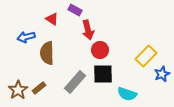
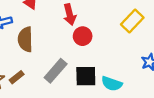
yellow rectangle: (146, 56) -> (132, 21), moved
black square: (103, 74) -> (86, 76), moved

